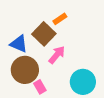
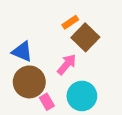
brown square: (44, 34) -> (85, 37), moved
cyan circle: (83, 82) -> (82, 96), moved

